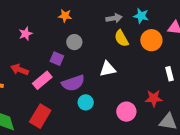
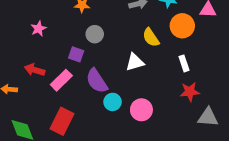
yellow semicircle: (121, 38) -> (151, 37), moved
white rectangle: (169, 74) -> (184, 63), moved
purple semicircle: (73, 83) -> (97, 81), turned 80
pink circle: (126, 112) -> (141, 110), moved

